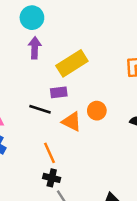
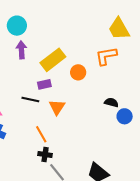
orange circle: (97, 111) -> (78, 72), moved
orange triangle: (72, 122) -> (57, 107), turned 42

